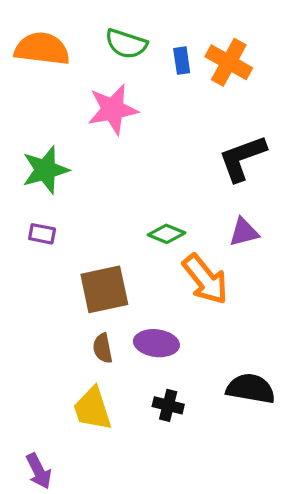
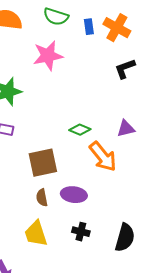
black L-shape: (242, 158) -> (125, 69), moved, size x0.7
black semicircle: (251, 389) -> (125, 238), moved, turned 96

